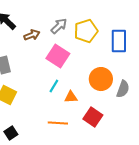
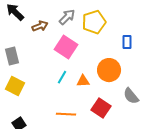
blue rectangle: (119, 41) -> (127, 42), moved, size x0.6
gray semicircle: (123, 89) -> (131, 96), moved, turned 120
orange triangle: (71, 97) -> (83, 81), moved

